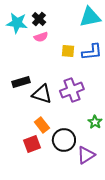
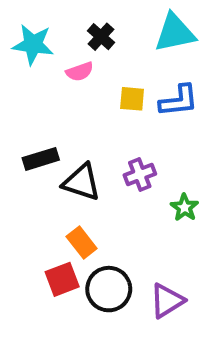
black cross: (39, 19) -> (101, 37), moved
purple cross: (72, 90) -> (140, 174), size x0.7
green star: (95, 122) -> (184, 208), moved
black circle: (64, 140) -> (109, 289), moved

